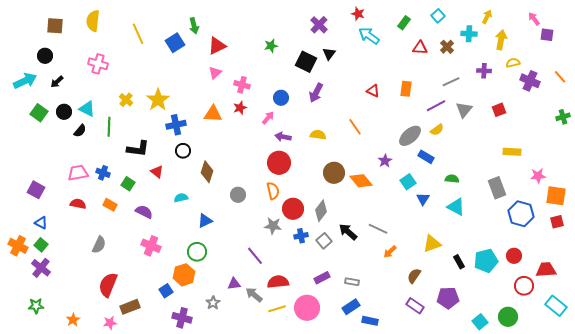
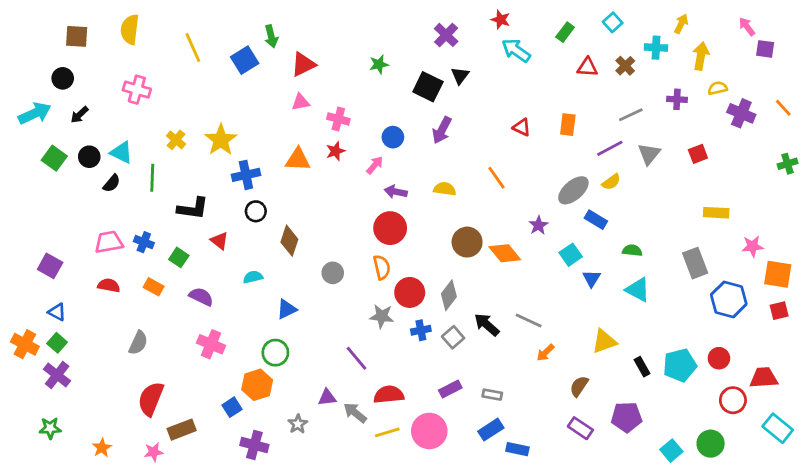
pink triangle: (215, 73) -> (301, 102), turned 32

